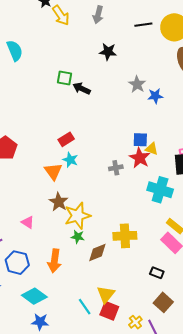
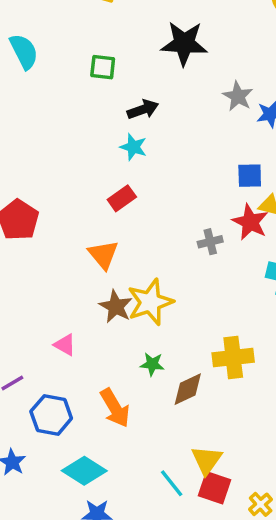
black star: (108, 52) -> (184, 43), size x1.5
green square: (64, 78) -> (103, 67), moved
black arrow: (82, 88) -> (143, 109), turned 138
blue square: (140, 140) -> (250, 176), moved
cyan star: (70, 160) -> (133, 147), moved
yellow star: (77, 216) -> (150, 302), moved
orange arrow: (54, 261) -> (115, 408), turned -35

